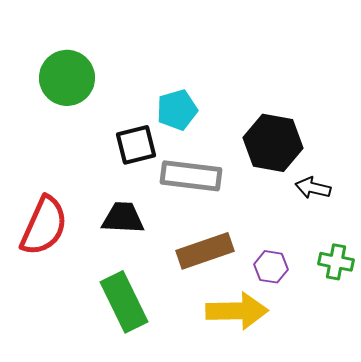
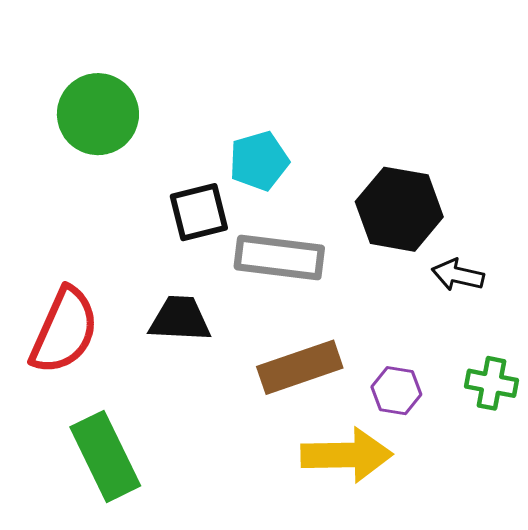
green rectangle: (124, 302) -> (105, 456), moved

